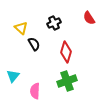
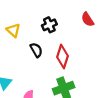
black semicircle: (34, 44) -> (36, 50), moved

